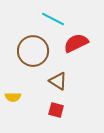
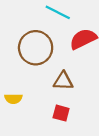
brown triangle: (58, 81) -> (63, 81), turned -30

